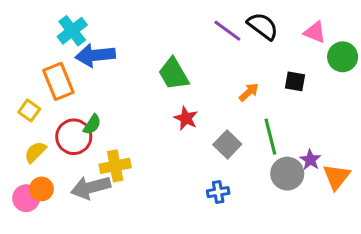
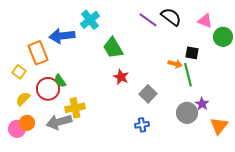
cyan cross: (72, 31) -> (90, 20), moved
orange arrow: (249, 92) -> (175, 64), moved, turned 56
green semicircle: (92, 124) -> (60, 81), turned 112
green line: (270, 137) -> (188, 75), moved
orange triangle: (336, 177) -> (219, 126), moved

